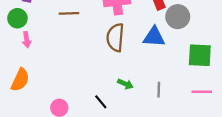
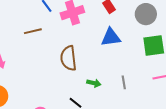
gray circle: (178, 17) -> (146, 14), moved
brown semicircle: (115, 37) -> (68, 58), moved

